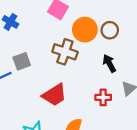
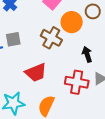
brown circle: (110, 30) -> (93, 11), moved
red cross: (103, 97) -> (77, 82), size x1.6

